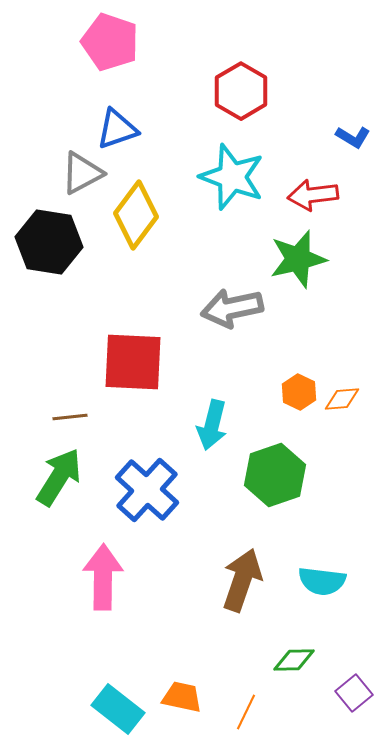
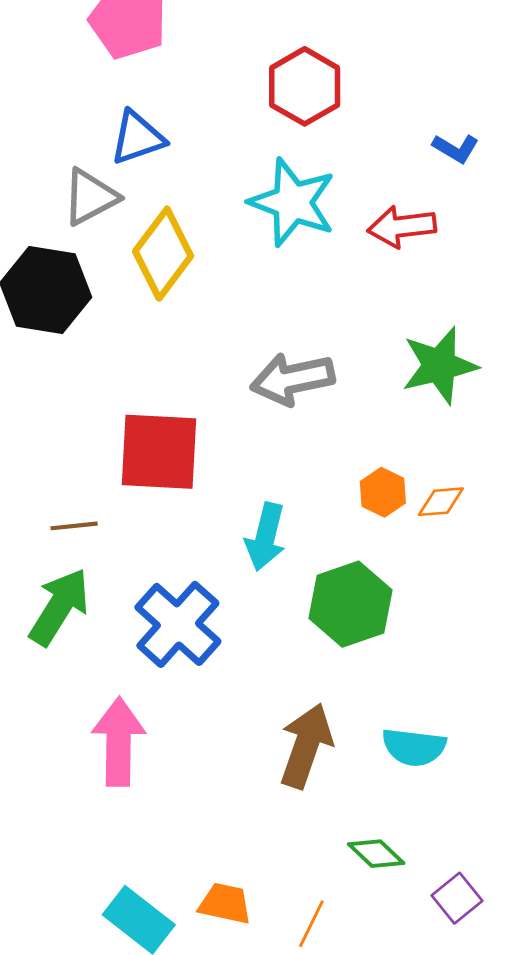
green star: (298, 259) -> (439, 366), moved
green diamond: (294, 660) -> (376, 854), turned 45

